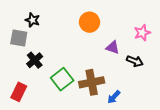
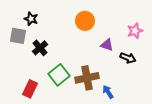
black cross: (35, 60) -> (40, 48), moved
red rectangle: (19, 92) -> (30, 89), moved
blue arrow: (114, 97) -> (108, 92), turned 104

